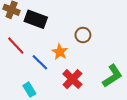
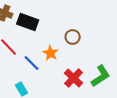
red cross: (72, 79) -> (74, 78), moved

